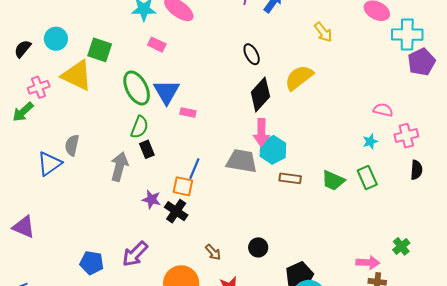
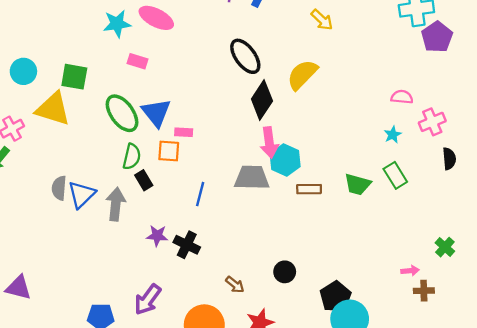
black ellipse: (252, 54) -> (245, 56), size x1.5
blue triangle: (49, 164) -> (81, 195), moved
orange square: (183, 186) -> (169, 151), moved
pink arrow: (368, 263) -> (410, 271), size x0.7

